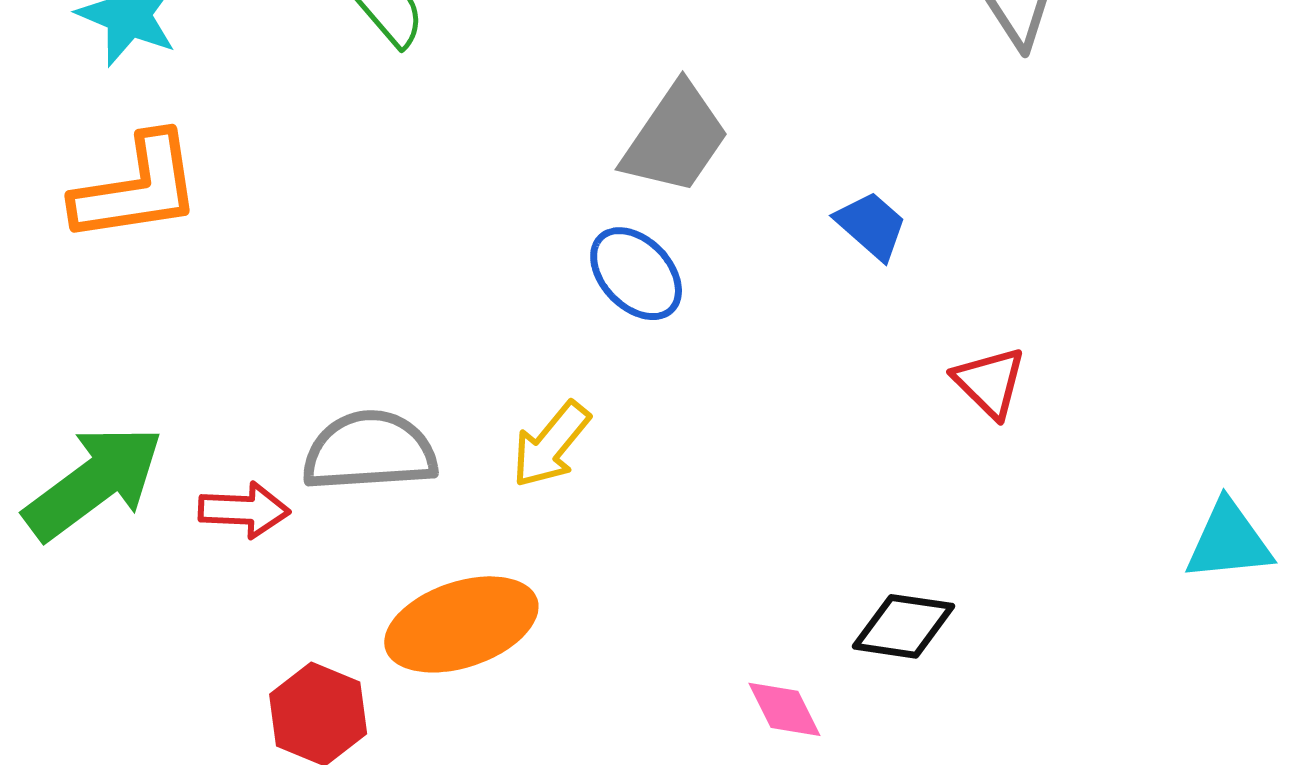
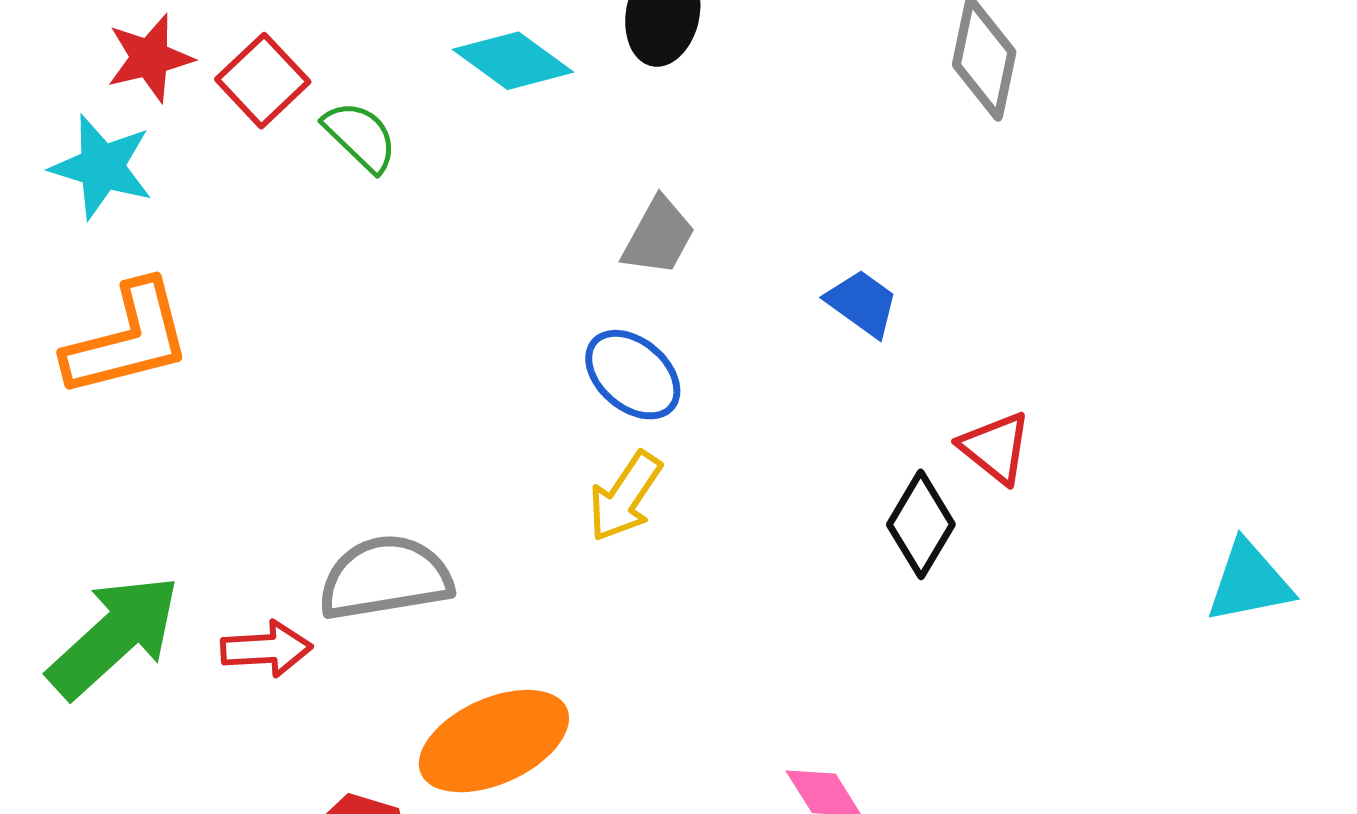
gray trapezoid: (675, 139) -> (659, 236), size x0.7
yellow arrow: (551, 445) -> (625, 497), moved
black diamond: (904, 626) -> (921, 524), moved, turned -62

